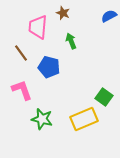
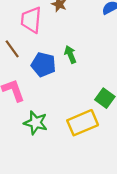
green arrow: (71, 41) -> (70, 55), moved

